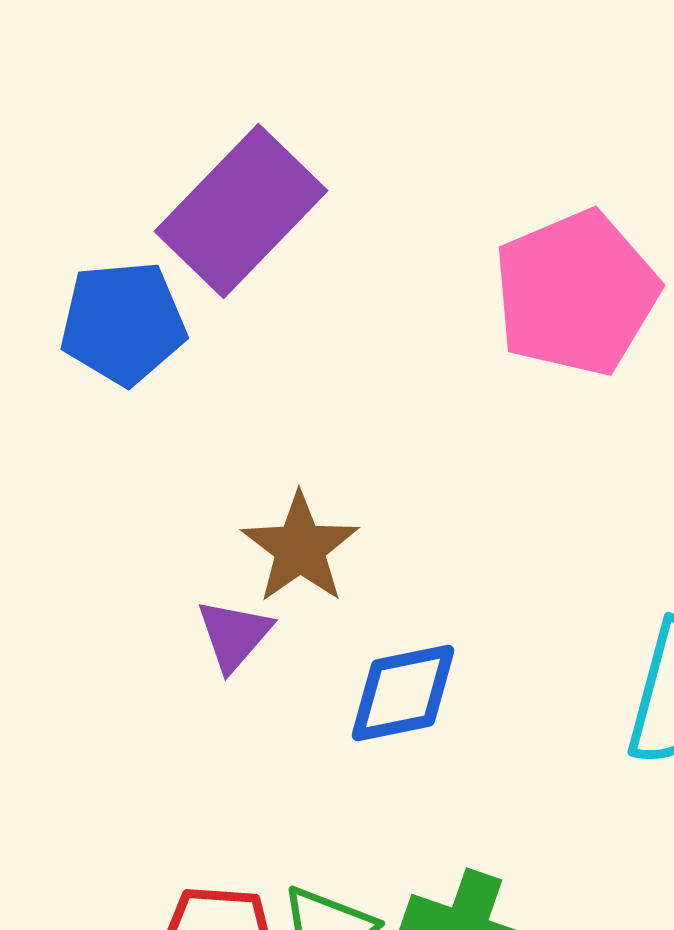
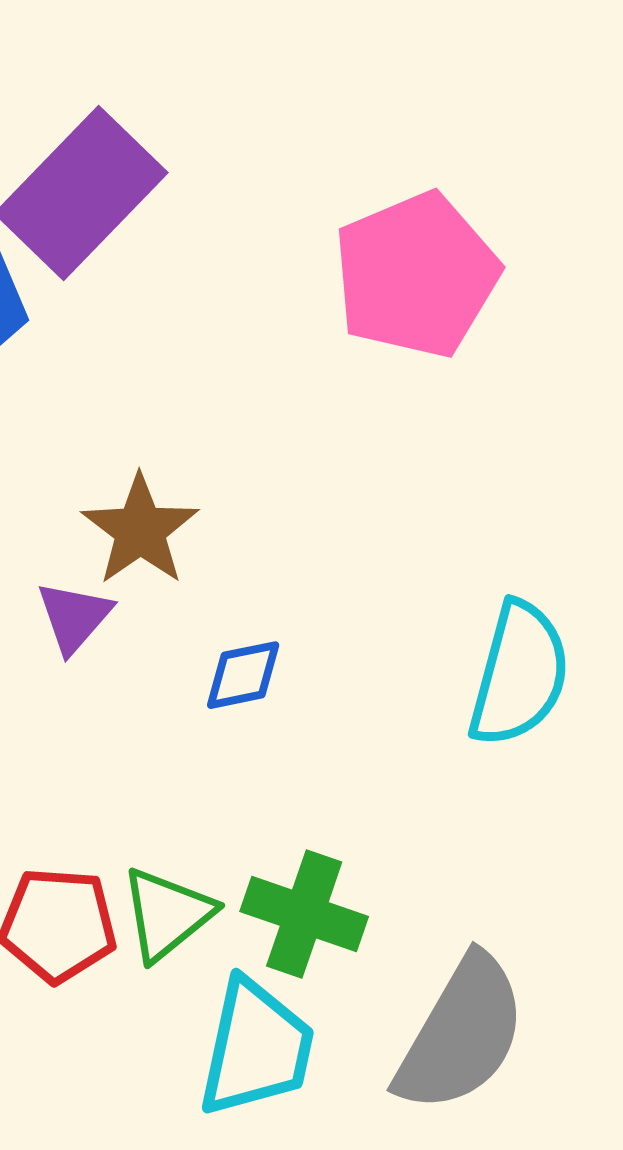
blue diamond: (403, 693) -> (243, 675), size x0.7

